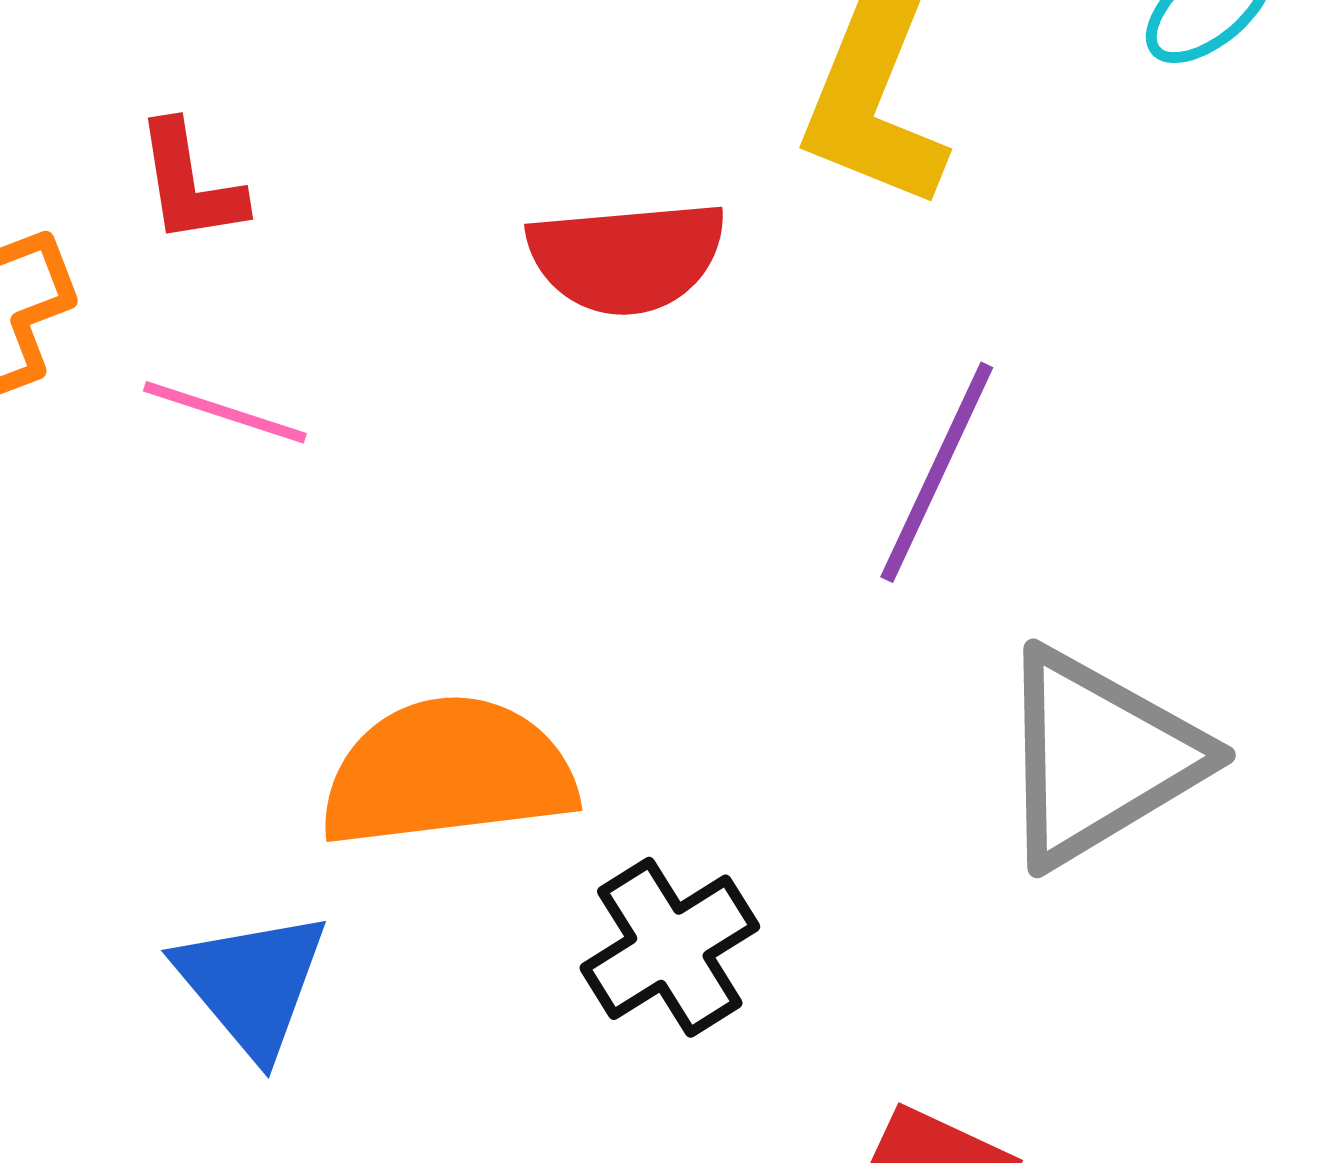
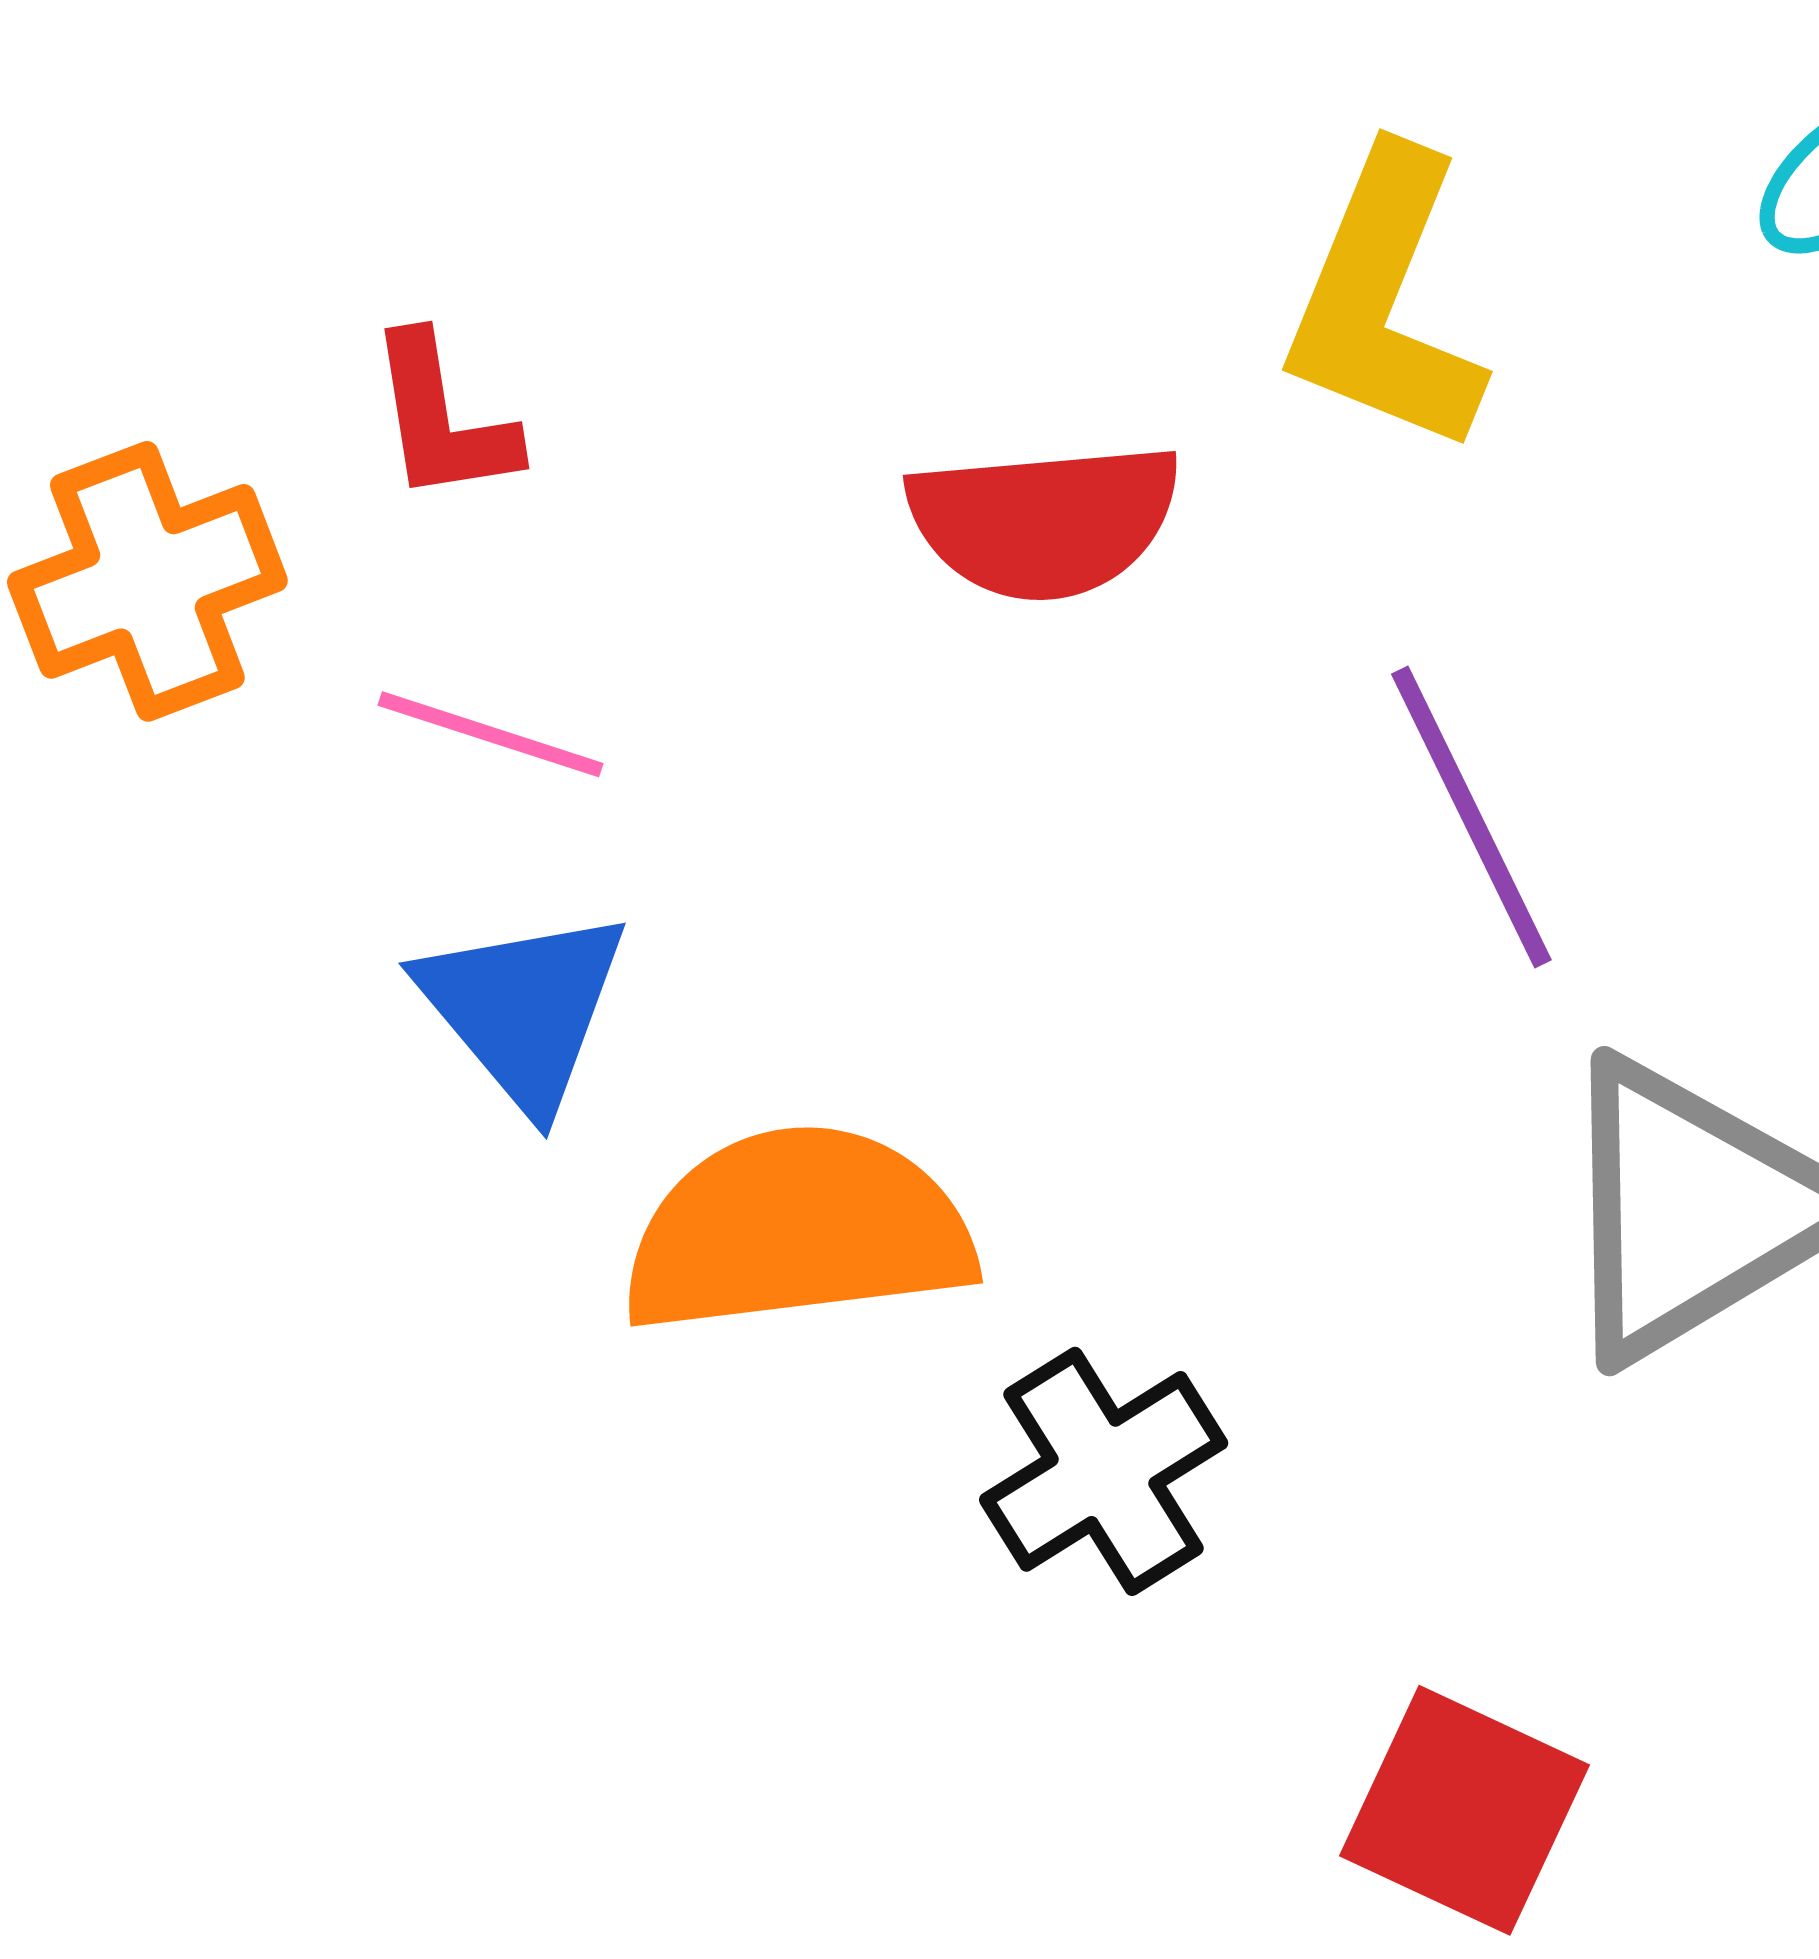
purple line: (937, 472) -> (1471, 817), turned -51
blue triangle: (252, 983) -> (524, 1008), moved

